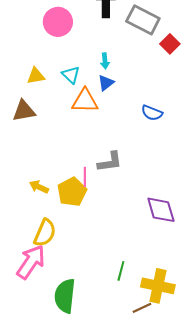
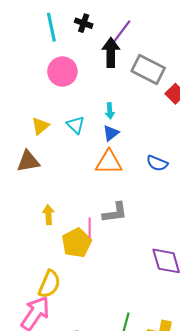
yellow triangle: (36, 76) -> (40, 126), turned -30
orange triangle: (85, 101) -> (109, 162), moved
yellow arrow: (39, 187) -> (48, 215), moved, turned 60

